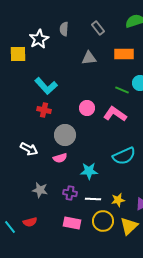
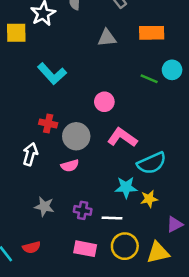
red cross: (44, 110) -> (48, 123), moved
pink L-shape: (115, 114) -> (122, 138), moved
white arrow: (29, 149) -> (30, 154), turned -102
cyan star: (89, 171) -> (126, 187), moved
yellow star: (118, 200) -> (149, 199), moved
yellow triangle: (129, 226) -> (158, 253), turned 30

